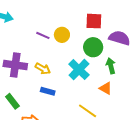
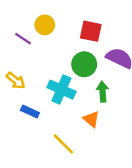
yellow circle: (62, 35) -> (45, 25), moved
cyan cross: (79, 70) -> (61, 90), turned -30
blue rectangle: (48, 91) -> (30, 111), moved

